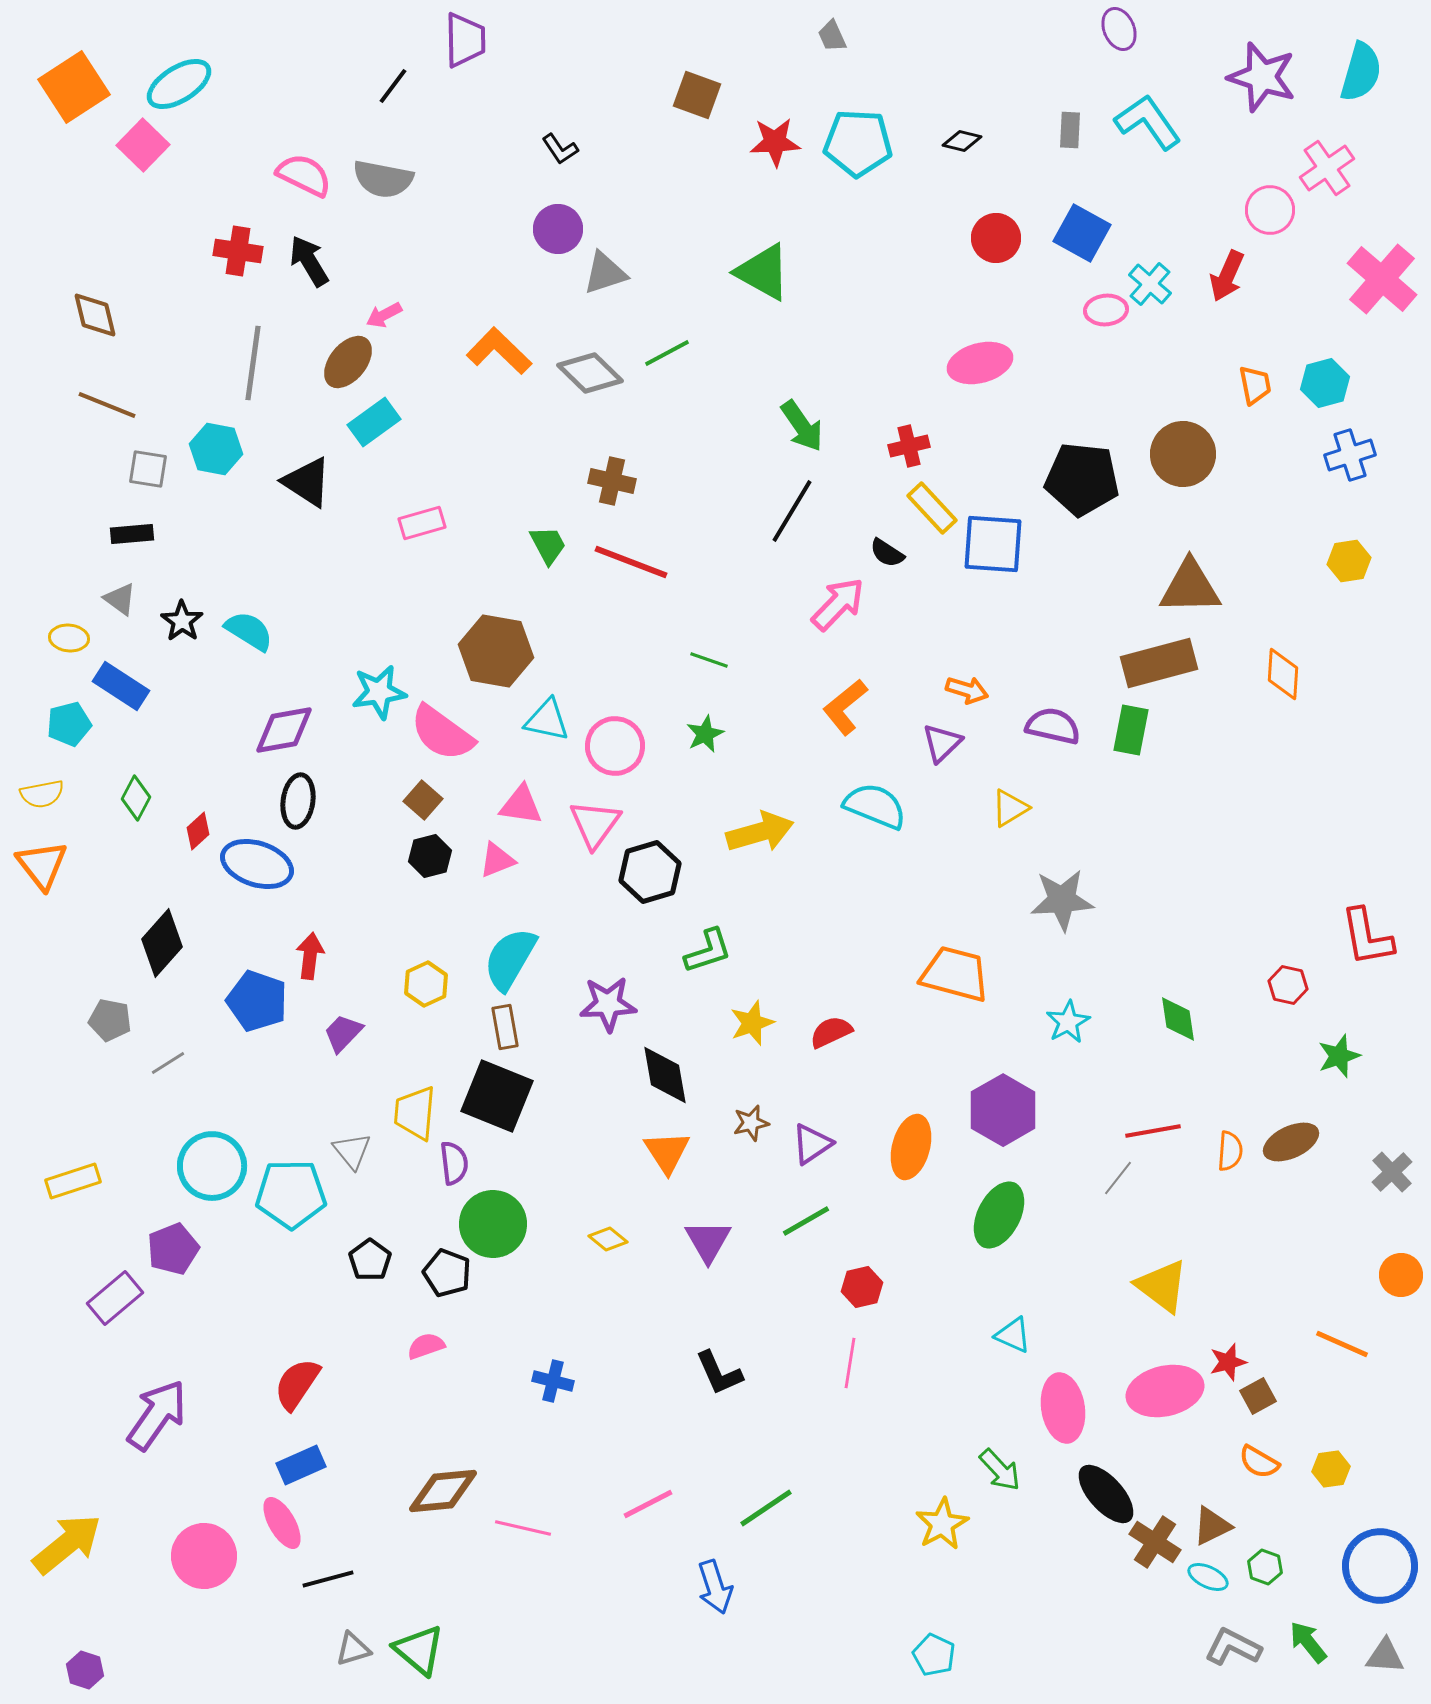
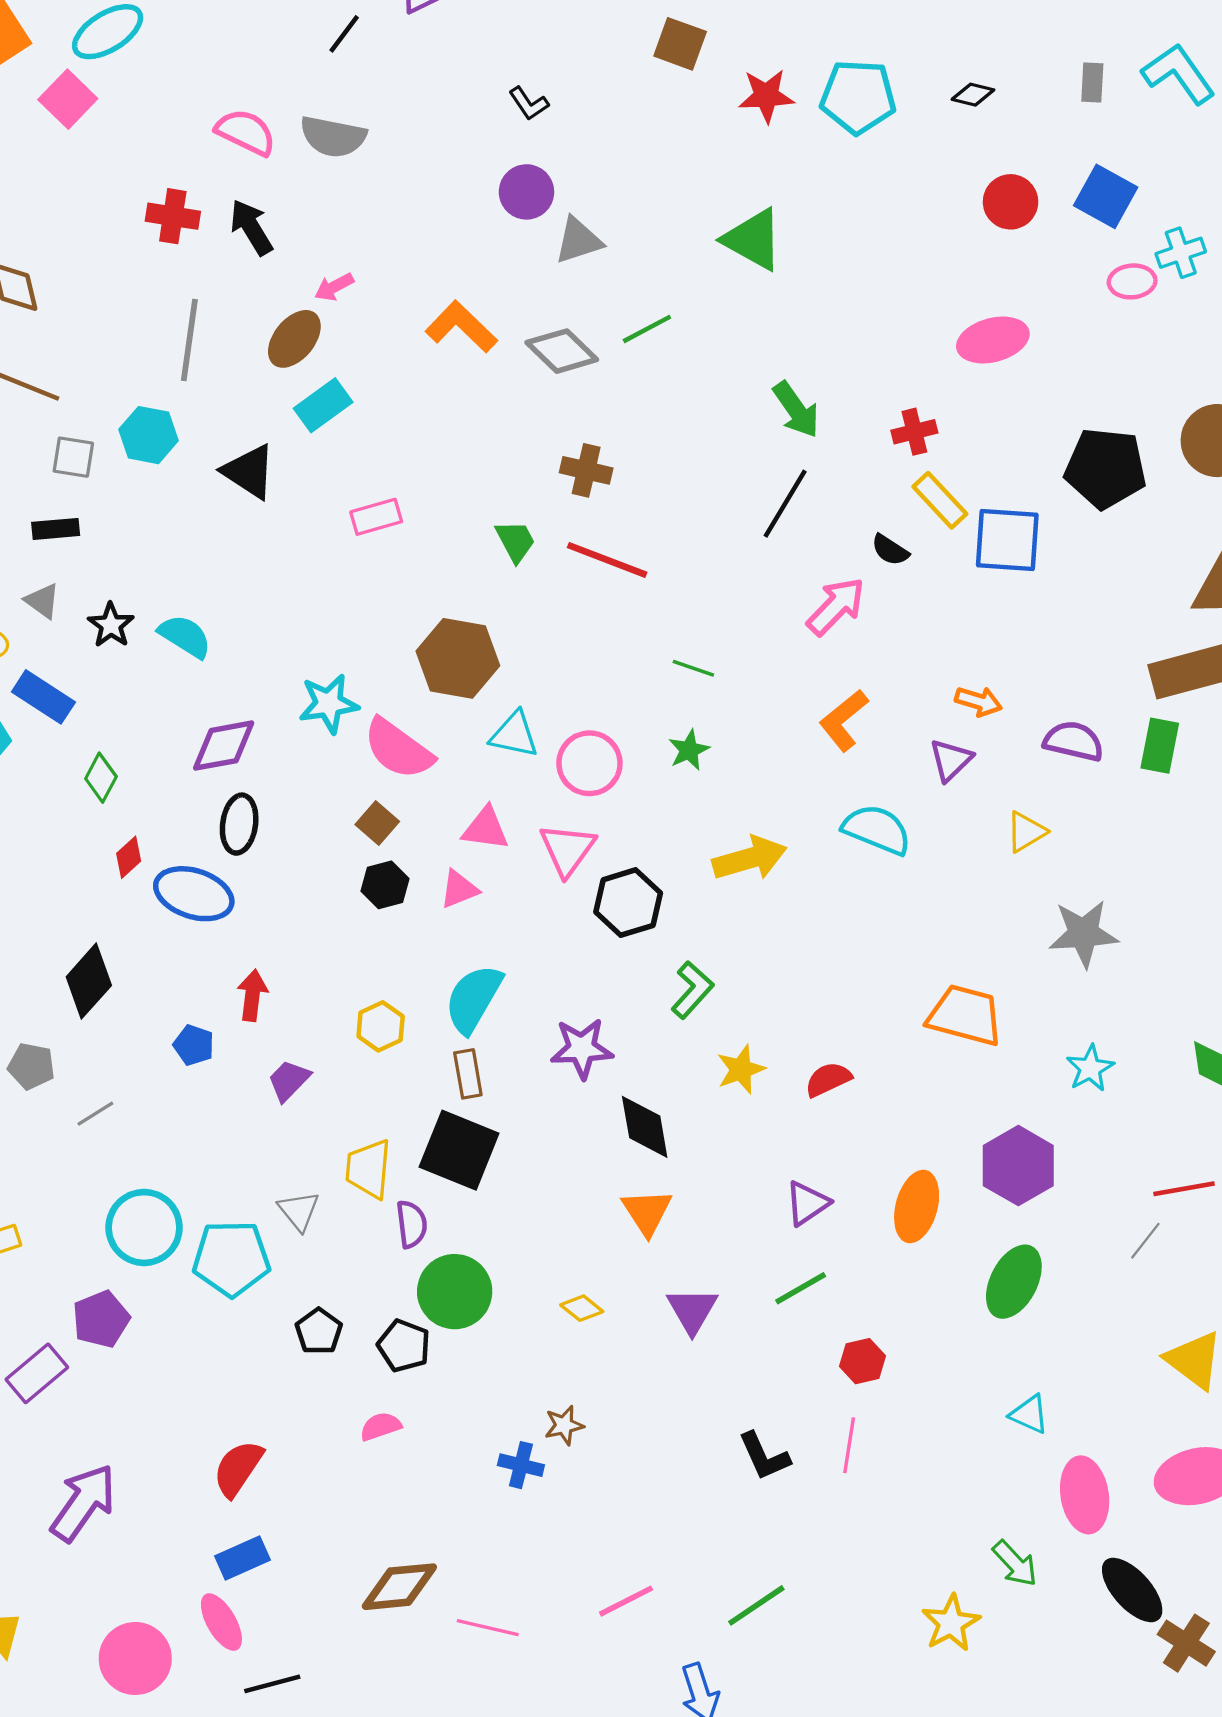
cyan cross: (1150, 284) -> (1181, 253), turned 30
green diamond: (136, 798) -> (101, 778), moved
green L-shape: (708, 951) -> (692, 990), turned -30
blue pentagon: (257, 1001) -> (194, 1045), size x0.6
brown star: (751, 1123) -> (564, 1425), moved
black L-shape: (719, 1373) -> (764, 1456), moved

